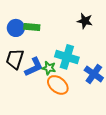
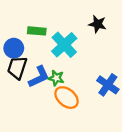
blue circle: (16, 28) -> (14, 48), moved
cyan cross: (67, 57) -> (64, 45), moved, turned 30

